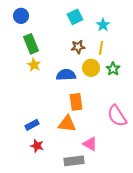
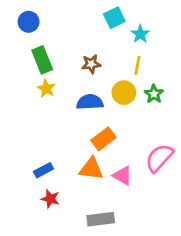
cyan square: (75, 17) -> (114, 18), moved
brown star: (78, 47) -> (91, 64), moved
orange rectangle: (76, 102) -> (103, 139), turned 60
pink semicircle: (117, 116) -> (159, 158), turned 75
pink triangle: (90, 144) -> (122, 176), moved

